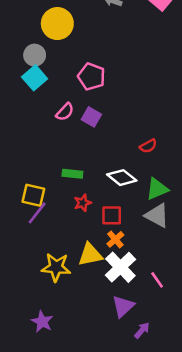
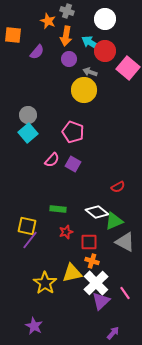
yellow circle: (57, 24) -> (84, 90), moved
green triangle: (157, 189) -> (114, 221), moved
orange cross: (115, 239) -> (92, 261), turned -32
yellow star: (56, 267) -> (45, 283), turned 30
purple triangle: (123, 306) -> (101, 301), moved

